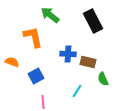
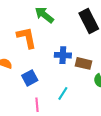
cyan line: (77, 91) -> (63, 93), moved

